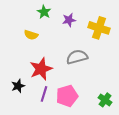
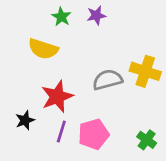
purple star: (69, 20) -> (96, 15), moved
yellow cross: (99, 28) -> (145, 71), moved
yellow semicircle: (31, 35) -> (43, 49), size x1.5

